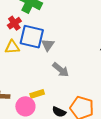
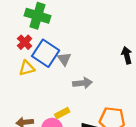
blue square: (32, 37) -> (46, 53), turned 30
gray arrow: (61, 70) -> (83, 83), turned -36

